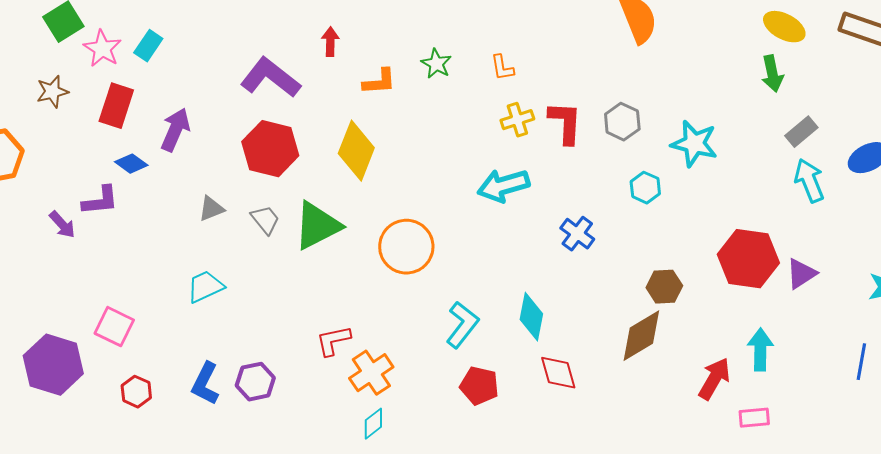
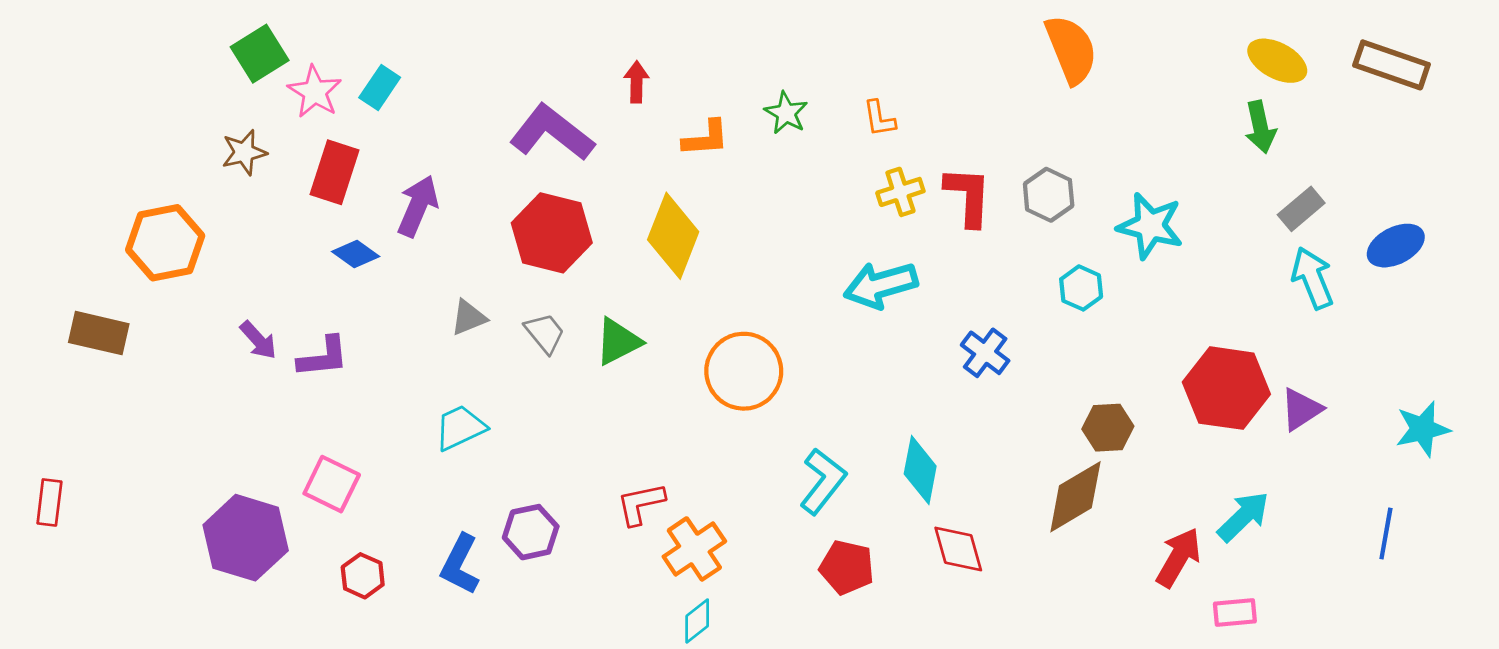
purple L-shape: (100, 201) -> (323, 357), moved
green triangle: (317, 226) -> (618, 342), size x0.7
cyan arrow: (760, 350) -> (1243, 517), turned 45
purple hexagon: (255, 382) -> (531, 532), moved

